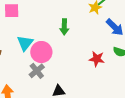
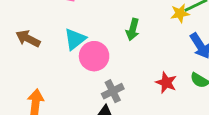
gray cross: (37, 71) -> (113, 91), moved

